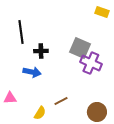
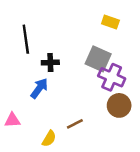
yellow rectangle: (102, 12) -> (110, 22), moved
blue arrow: (32, 72) -> (39, 88), turned -66
brown circle: (97, 112) -> (119, 105), moved

